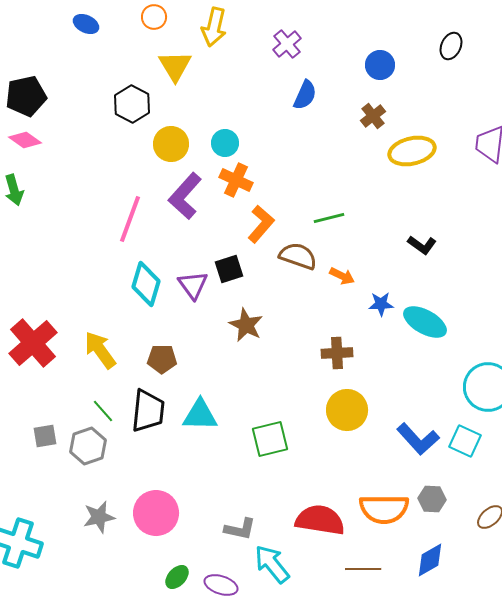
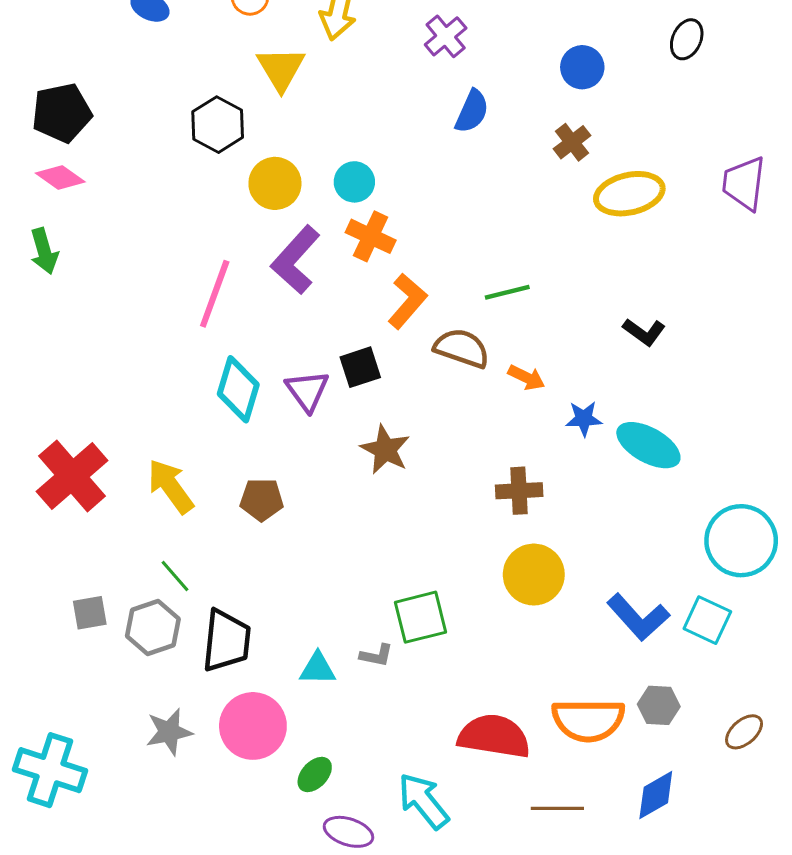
black trapezoid: (148, 411) -> (226, 641), moved
cyan triangle: (200, 415) -> (318, 669), moved, size x0.7
gray L-shape: (240, 529) -> (376, 655), moved, size x0.7
green ellipse: (177, 577) -> (315, 774), moved

